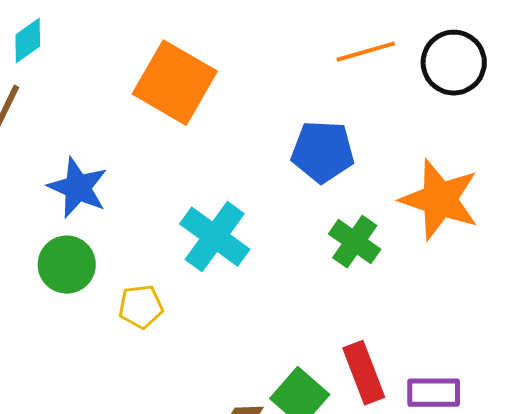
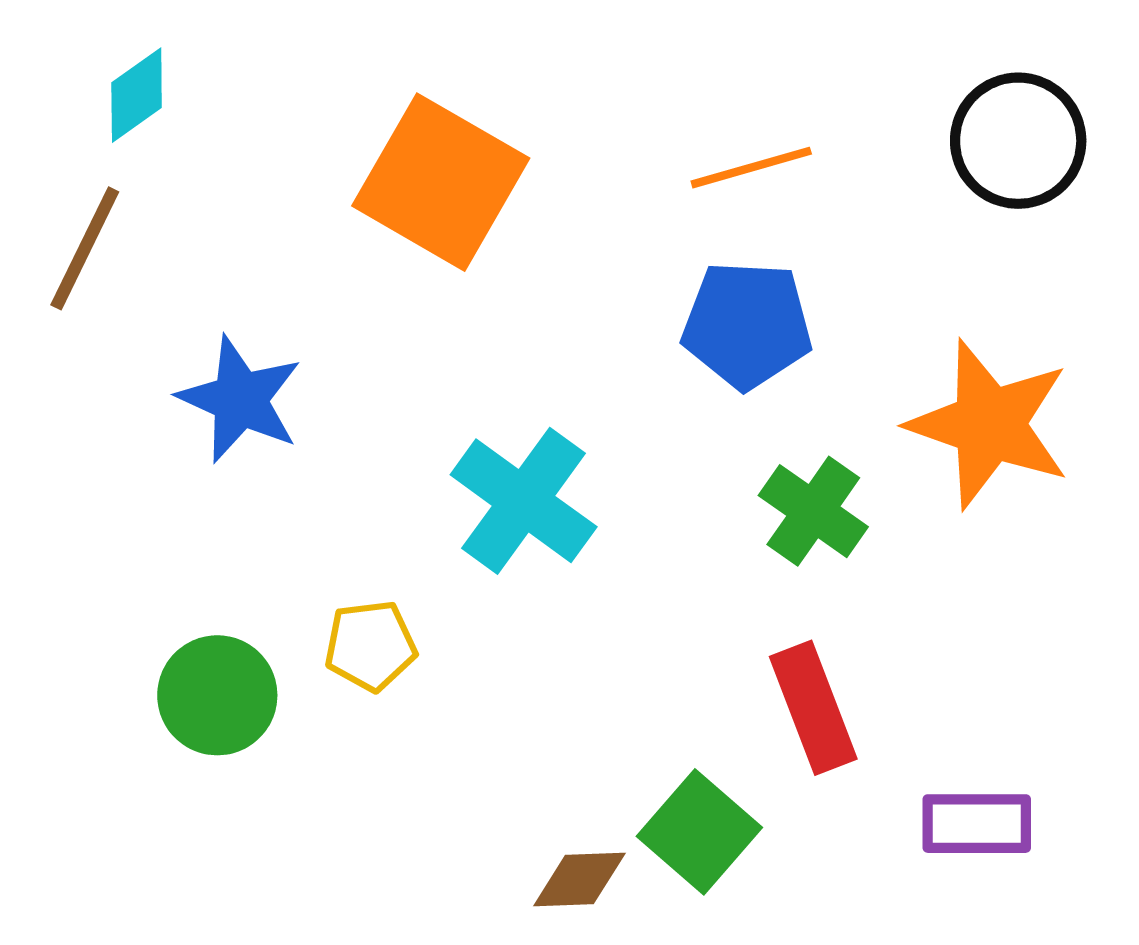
orange line: (366, 52) -> (751, 168), moved
green circle: (67, 265) -> (217, 695), moved
red rectangle: (364, 373) -> (813, 708), moved

